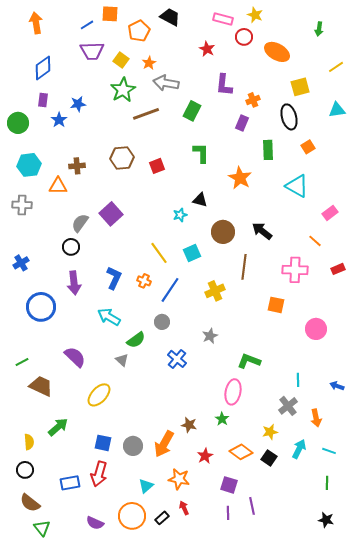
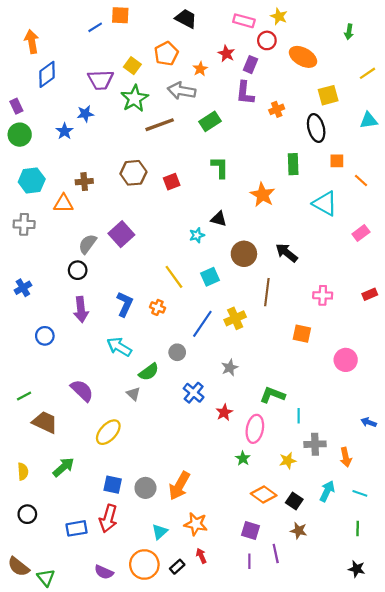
orange arrow: (36, 23) -> (32, 42), moved
orange pentagon: (139, 31) -> (166, 54), moved
purple trapezoid: (92, 51) -> (101, 80), moved
orange star: (149, 63) -> (200, 69), moved
purple rectangle: (43, 100) -> (16, 106), moved, turned -32
green rectangle: (192, 111) -> (210, 121), turned 30
purple rectangle: (242, 123) -> (250, 65), moved
orange square: (308, 147) -> (337, 161), turned 32
orange line: (315, 241) -> (361, 181), moved
pink cross: (295, 270) -> (323, 295), size x0.7
blue line: (170, 290) -> (202, 324), moved
blue circle: (41, 307) -> (45, 336), size x0.6
cyan line: (298, 380) -> (299, 416), moved
gray cross: (288, 406) -> (315, 444), turned 36
brown star: (189, 425) -> (299, 531), moved
yellow star: (270, 432) -> (288, 461), moved
yellow semicircle: (29, 442) -> (23, 472), moved
red star: (205, 456) -> (224, 412), moved
brown semicircle: (30, 503) -> (19, 567), moved

